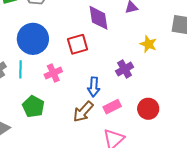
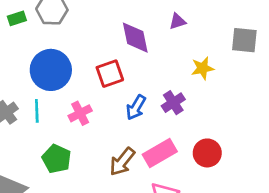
yellow star: (148, 44) -> (202, 68), turned -30
blue arrow: (94, 87) -> (136, 107), moved, turned 30
pink rectangle: (112, 107) -> (160, 153), size x1.4

